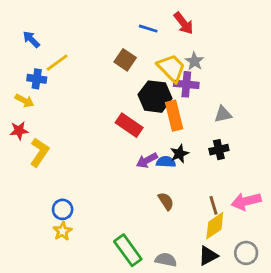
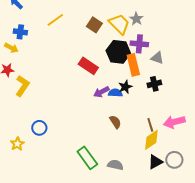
brown square: (125, 60) -> (94, 25), moved
yellow line: (57, 63) -> (55, 20), moved
purple cross: (186, 84) -> (139, 44), moved
black hexagon: (155, 97) -> (118, 52), moved
gray triangle: (223, 114) -> (157, 58), turned 32
orange rectangle: (174, 116) -> (133, 65), moved
yellow star: (63, 231) -> (17, 144), moved
black triangle: (208, 256) -> (155, 162), moved

